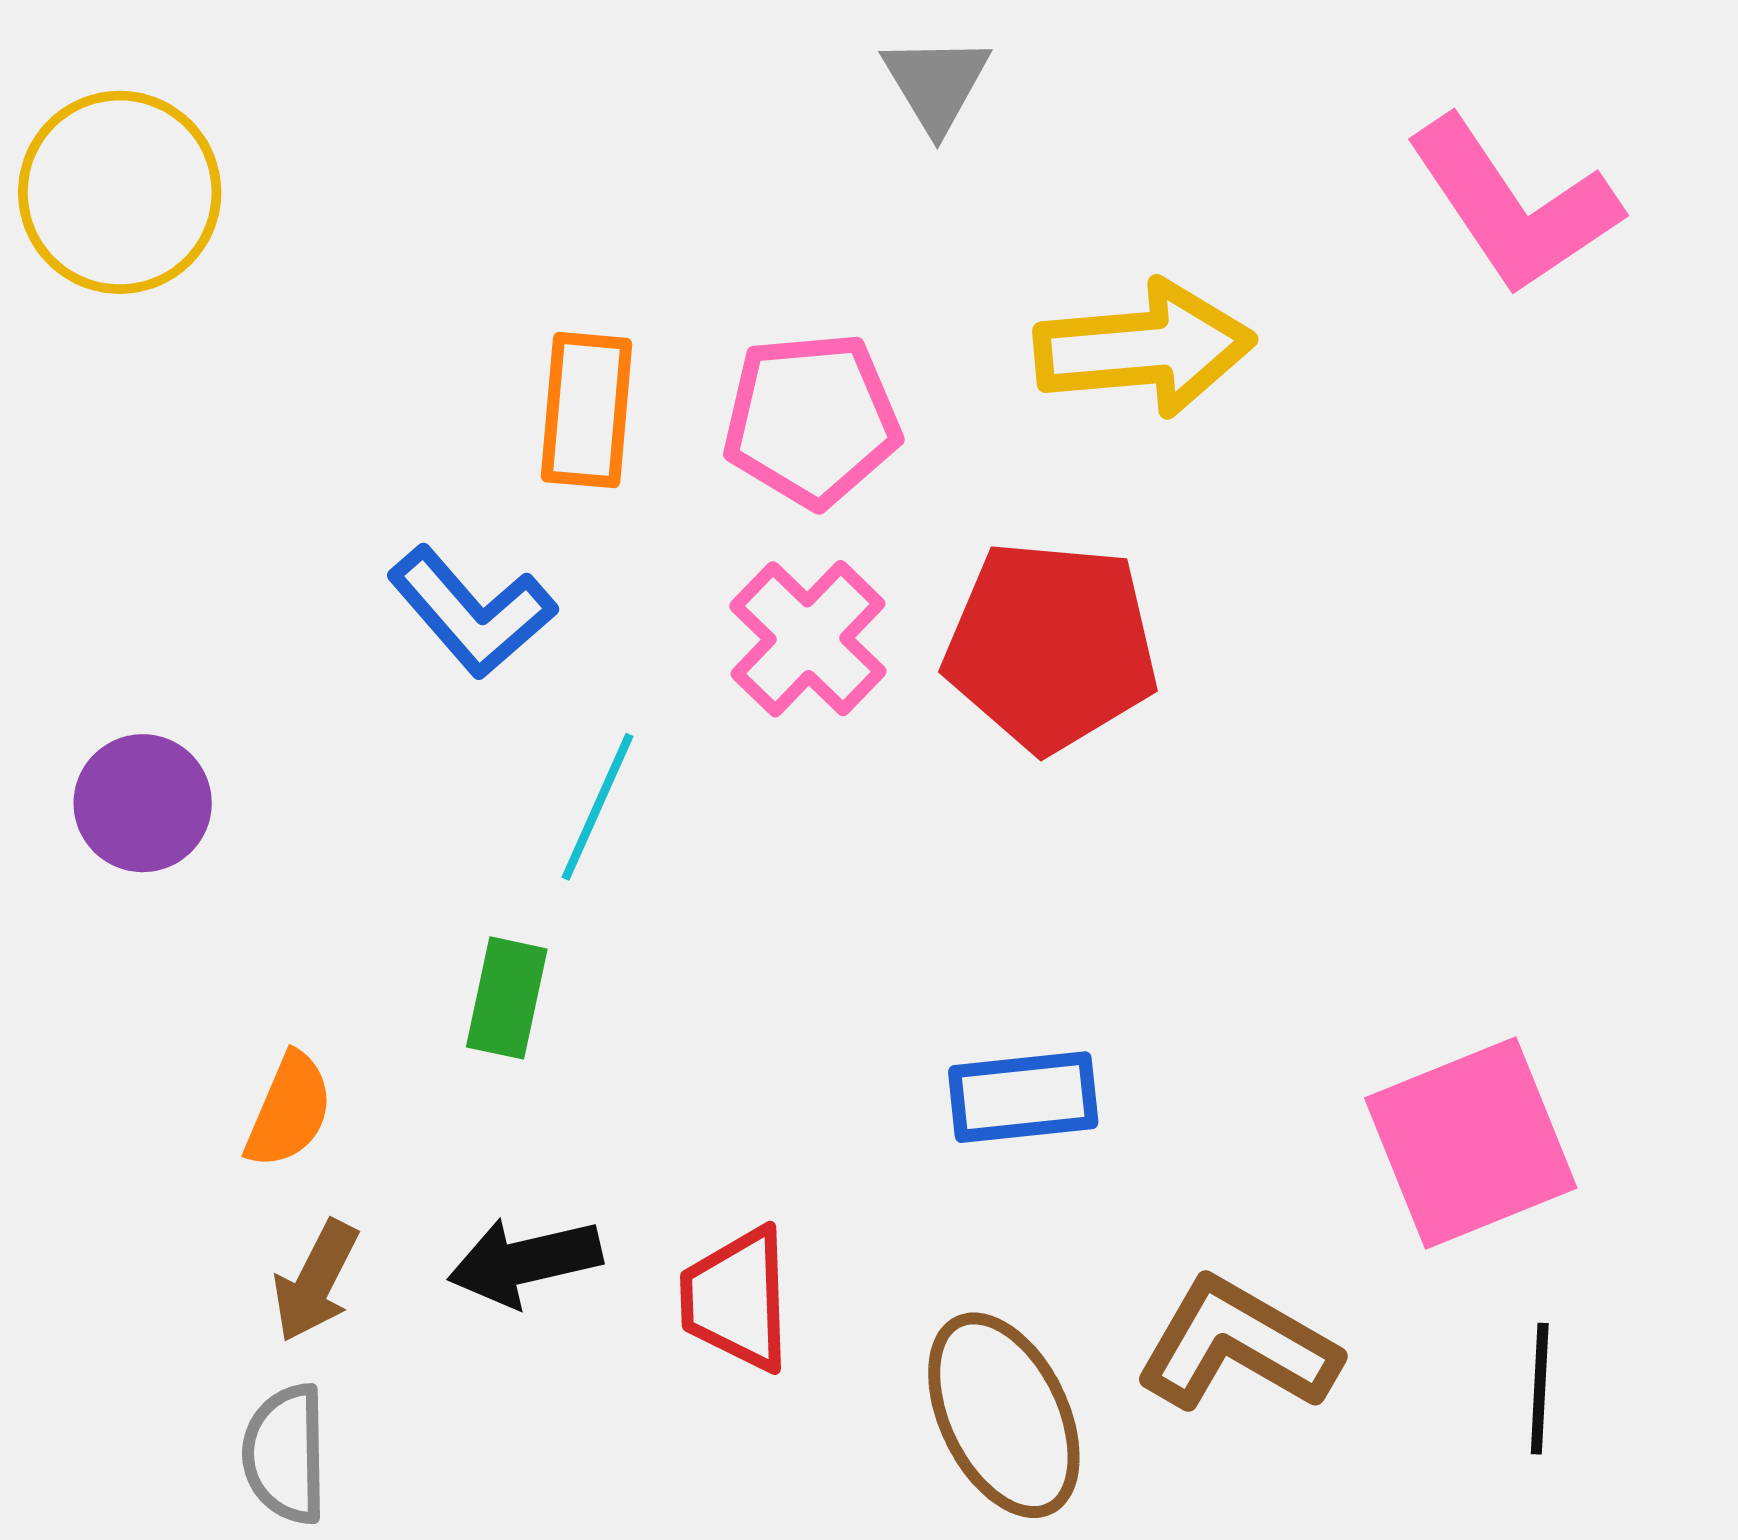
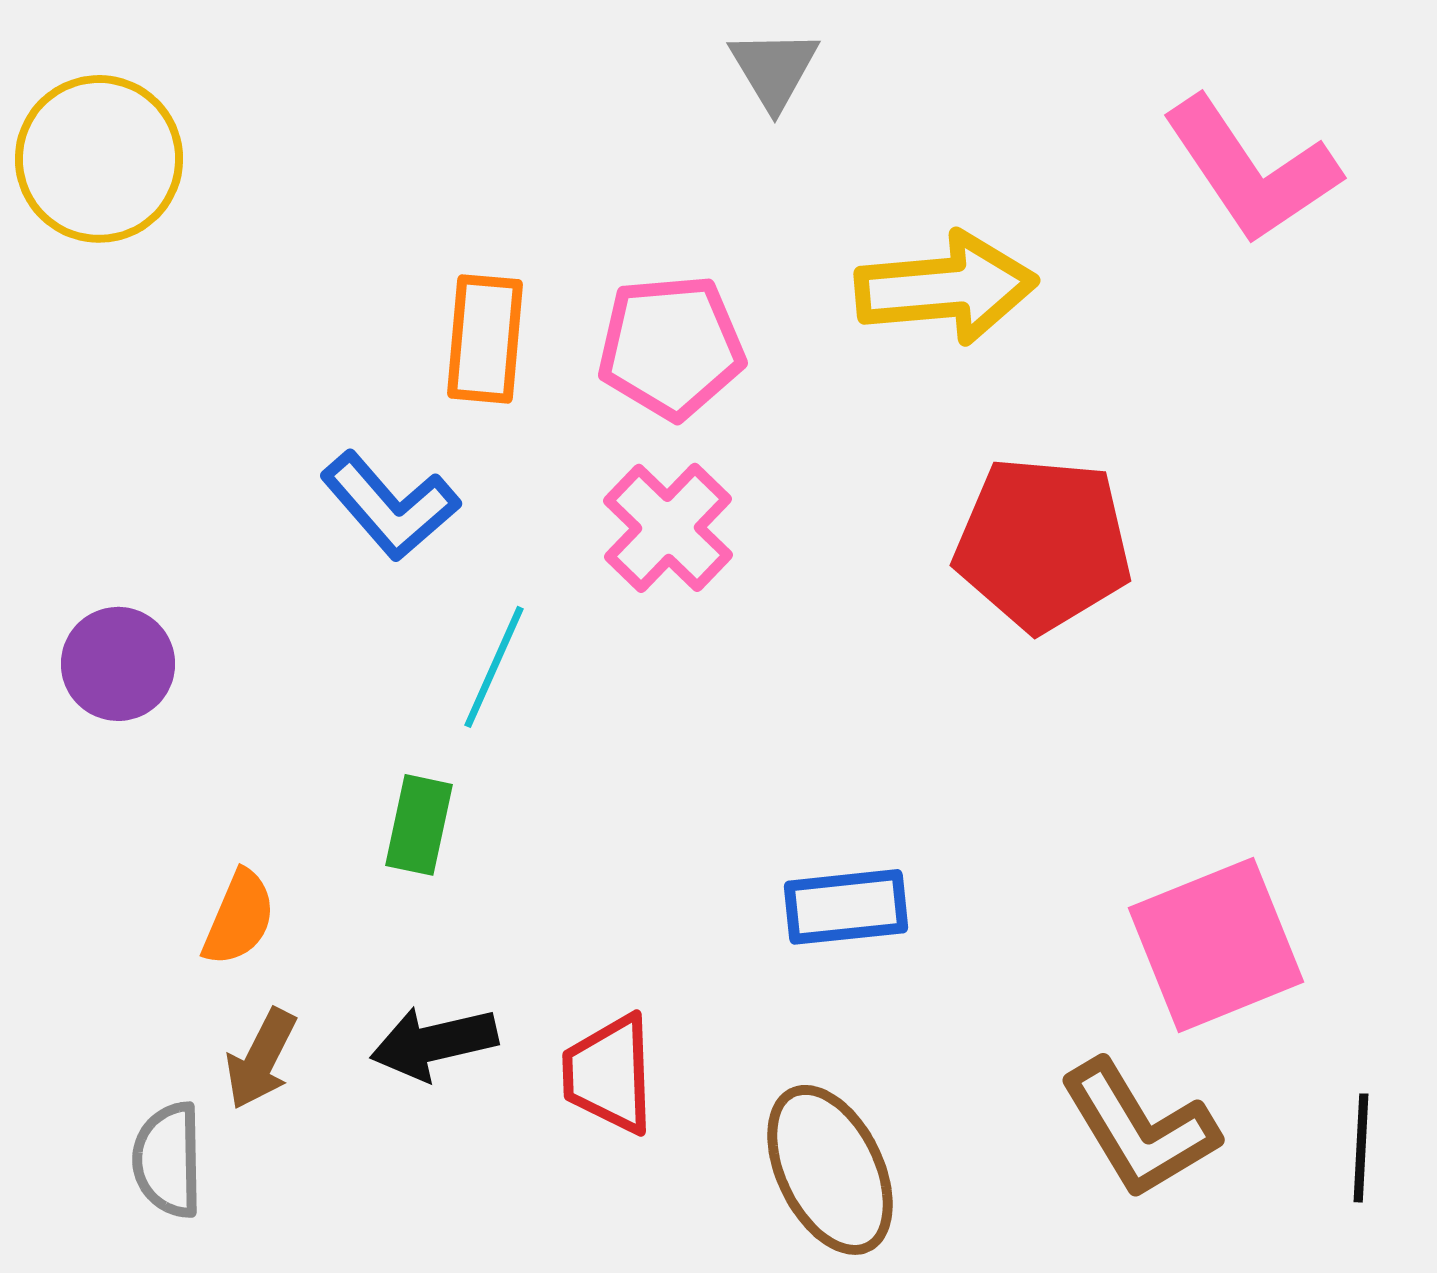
red pentagon: (1051, 646) -> (1043, 544), moved
brown L-shape: (1237, 1345) -> (1139, 1129), moved, turned -151
black line: (1540, 1389) -> (1361, 1148), moved
gray semicircle: (285, 1454) -> (168, 1160), moved

